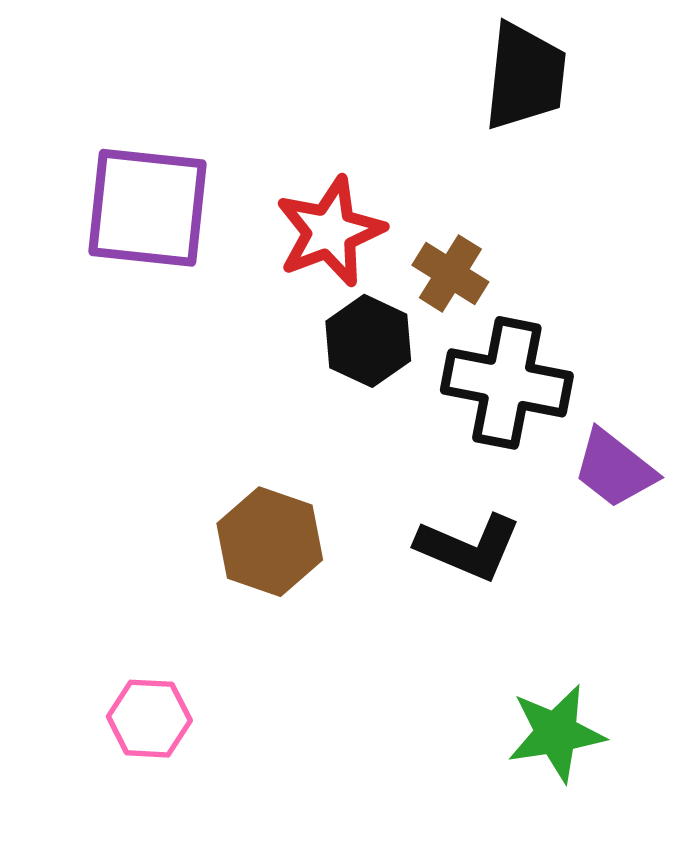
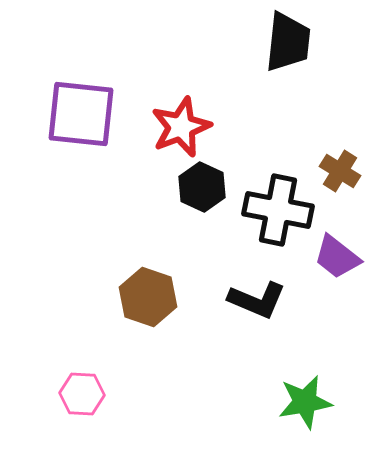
brown cross: (450, 273) -> (340, 171), moved

